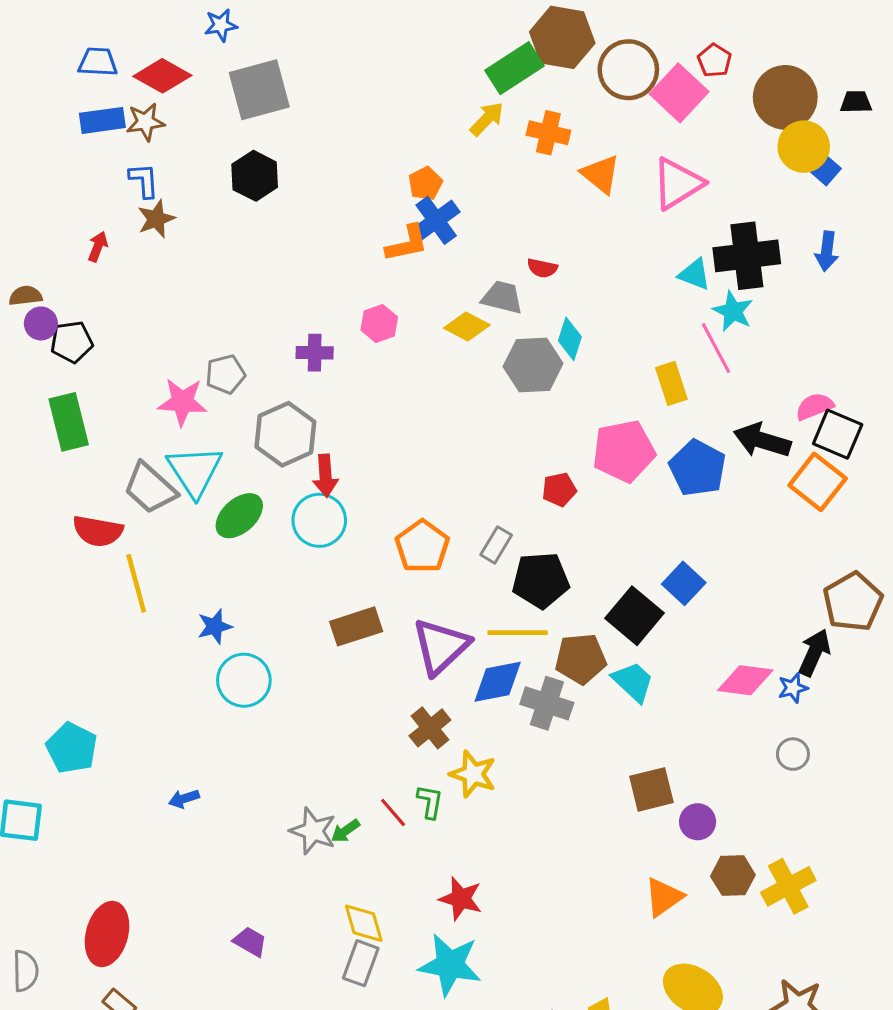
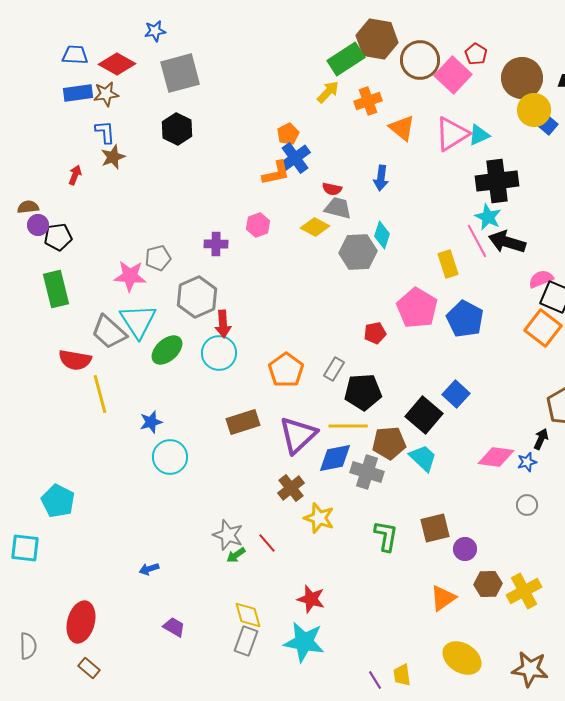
orange cross: (548, 133) -> (368, 101), turned -32
blue arrow: (827, 251) -> (381, 178), moved
red semicircle: (542, 268) -> (332, 189), moved
cyan triangle: (694, 274) -> (479, 135), moved, turned -45
black arrow: (762, 440) -> (507, 242), moved
pink pentagon: (624, 451) -> (417, 308), turned -30
black arrow: (814, 653) -> (541, 439), size x0.7
blue arrow: (184, 799) -> (149, 569), moved
green L-shape: (430, 802) -> (386, 536), moved, size x1.4
gray star: (313, 831) -> (228, 535), moved

